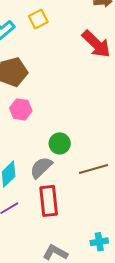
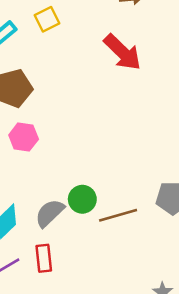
green circle: (60, 143) -> (82, 199), moved
red rectangle: (49, 201) -> (44, 258), moved, size x0.7

